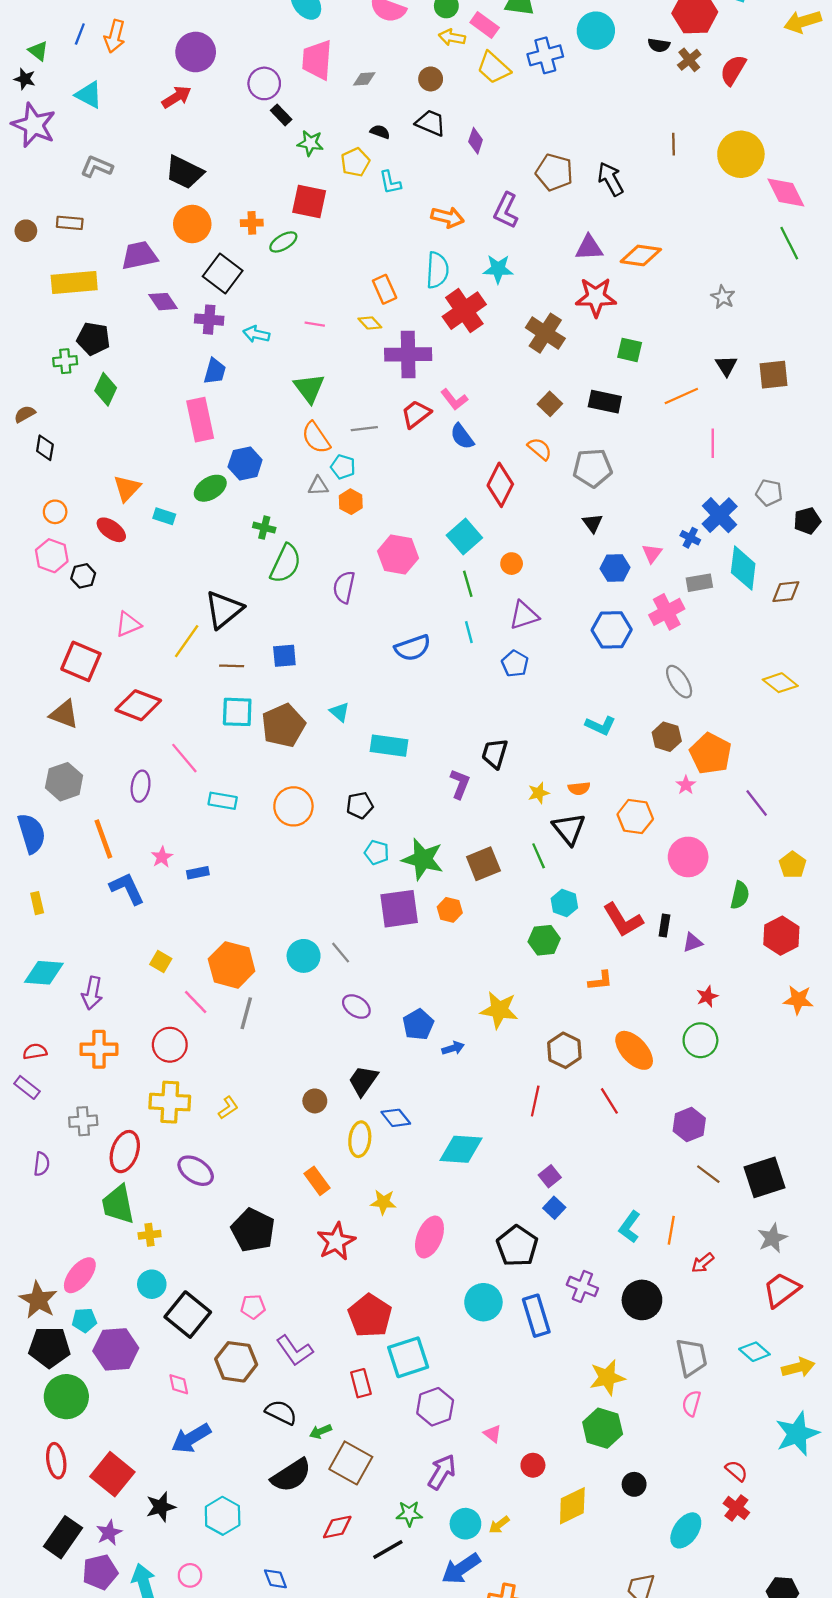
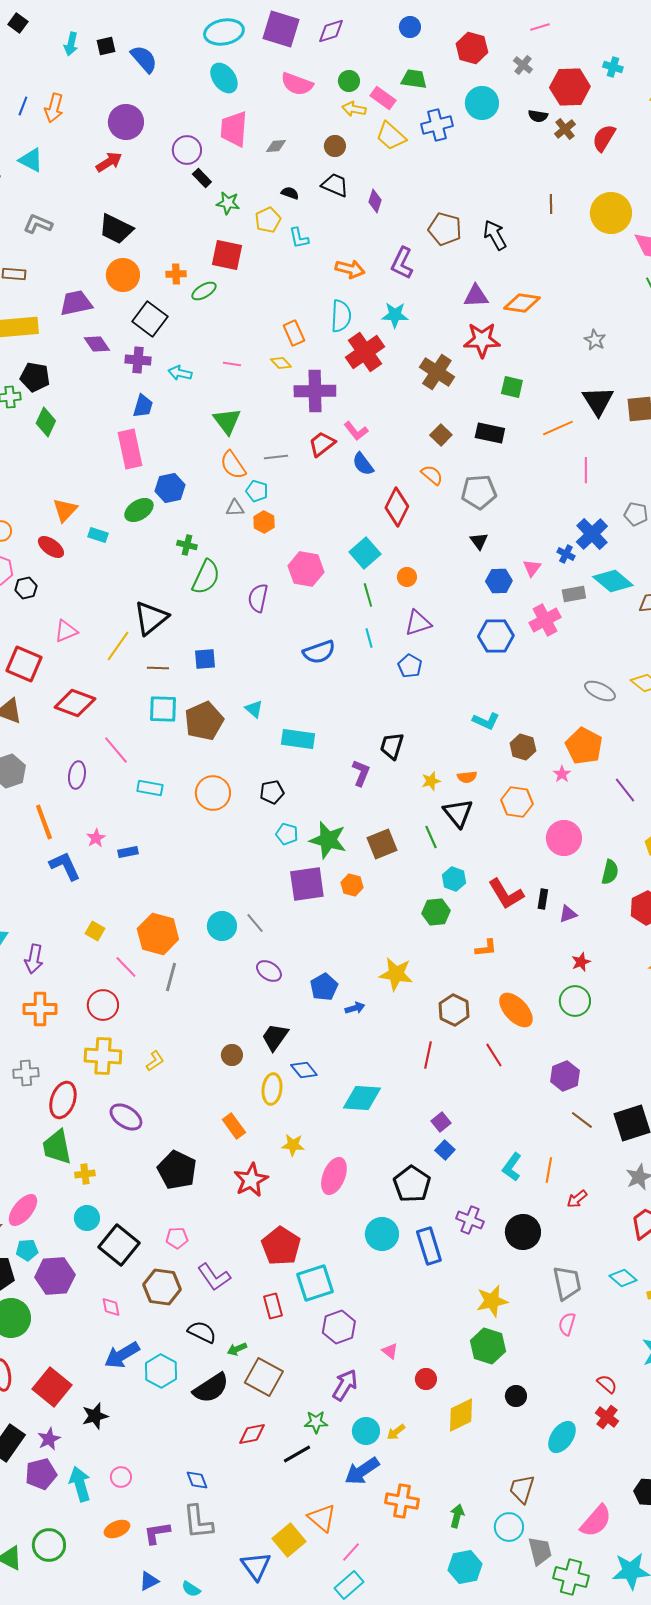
black triangle: (726, 366) -> (598, 401), size x1.6
cyan diamond: (743, 568) -> (613, 581), turned -57
gray ellipse: (679, 682) -> (600, 691), moved, turned -32
brown hexagon: (667, 737) -> (523, 747), moved
cyan hexagon: (223, 1516) -> (161, 1371), moved

